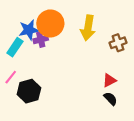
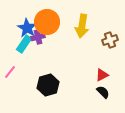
blue star: (29, 30) -> (27, 28), turned -30
cyan rectangle: (15, 47) -> (24, 44), moved
black hexagon: (29, 91) -> (48, 85), moved

